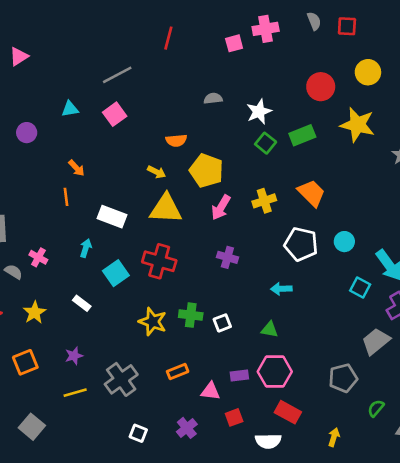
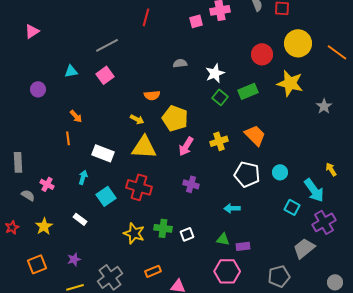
yellow circle: (368, 72) -> (298, 43), size x1.4
purple rectangle: (239, 375) -> (243, 246), moved

